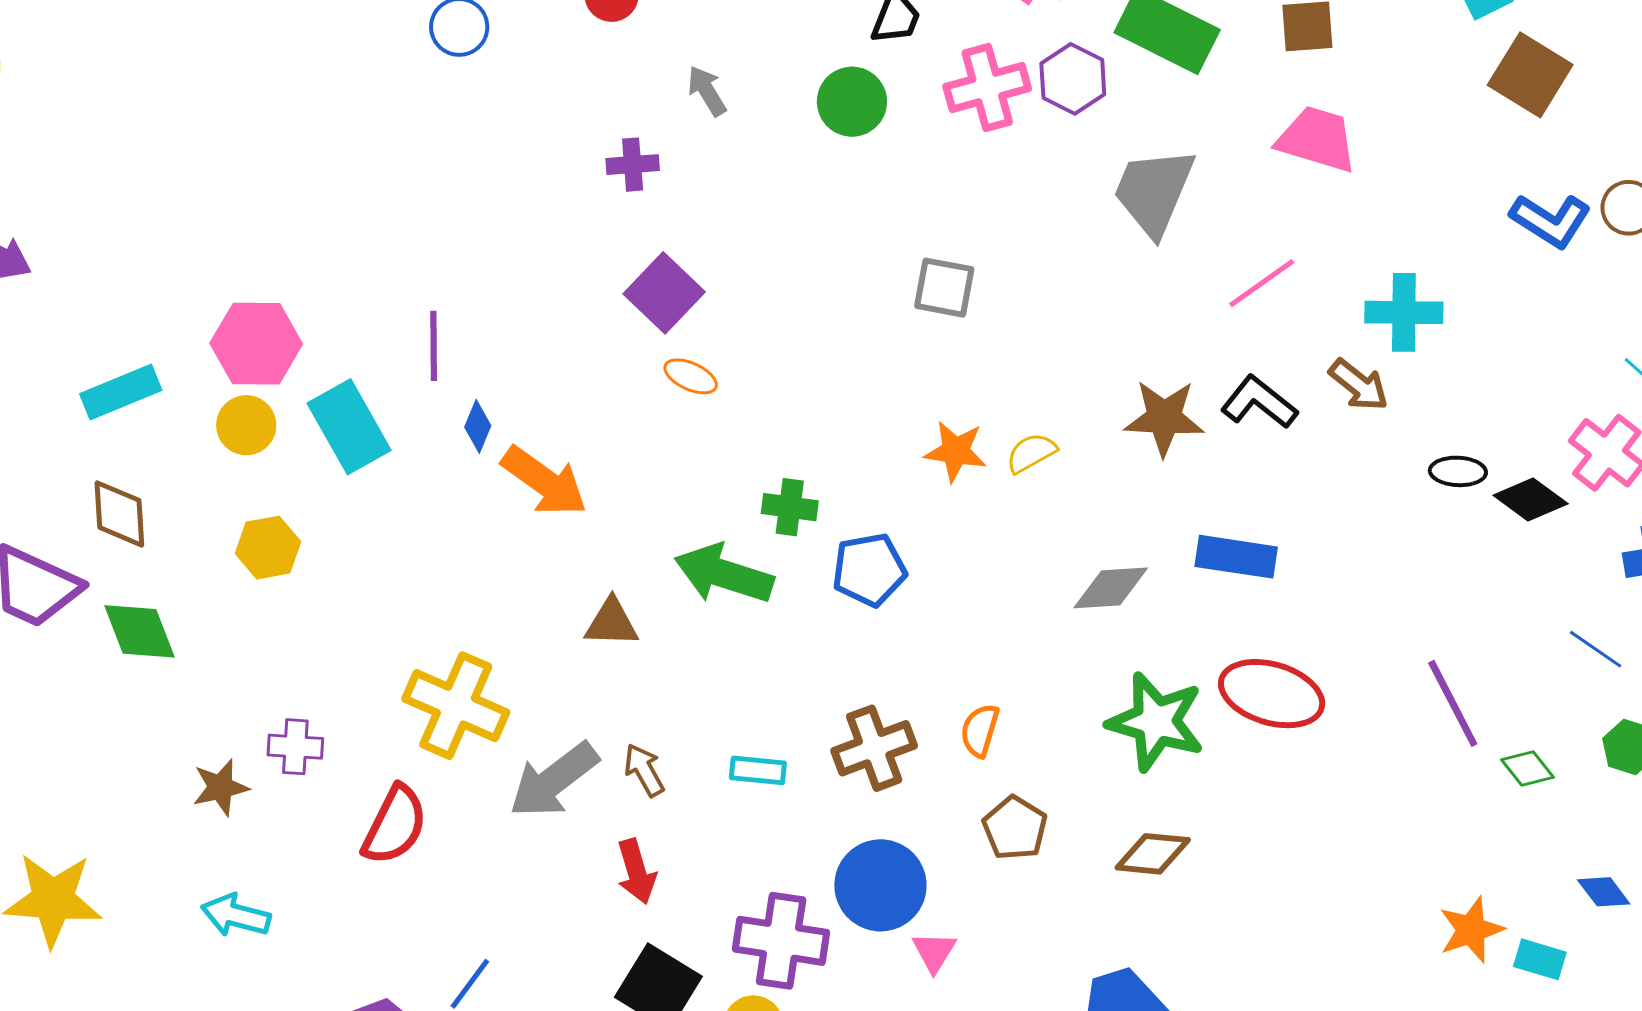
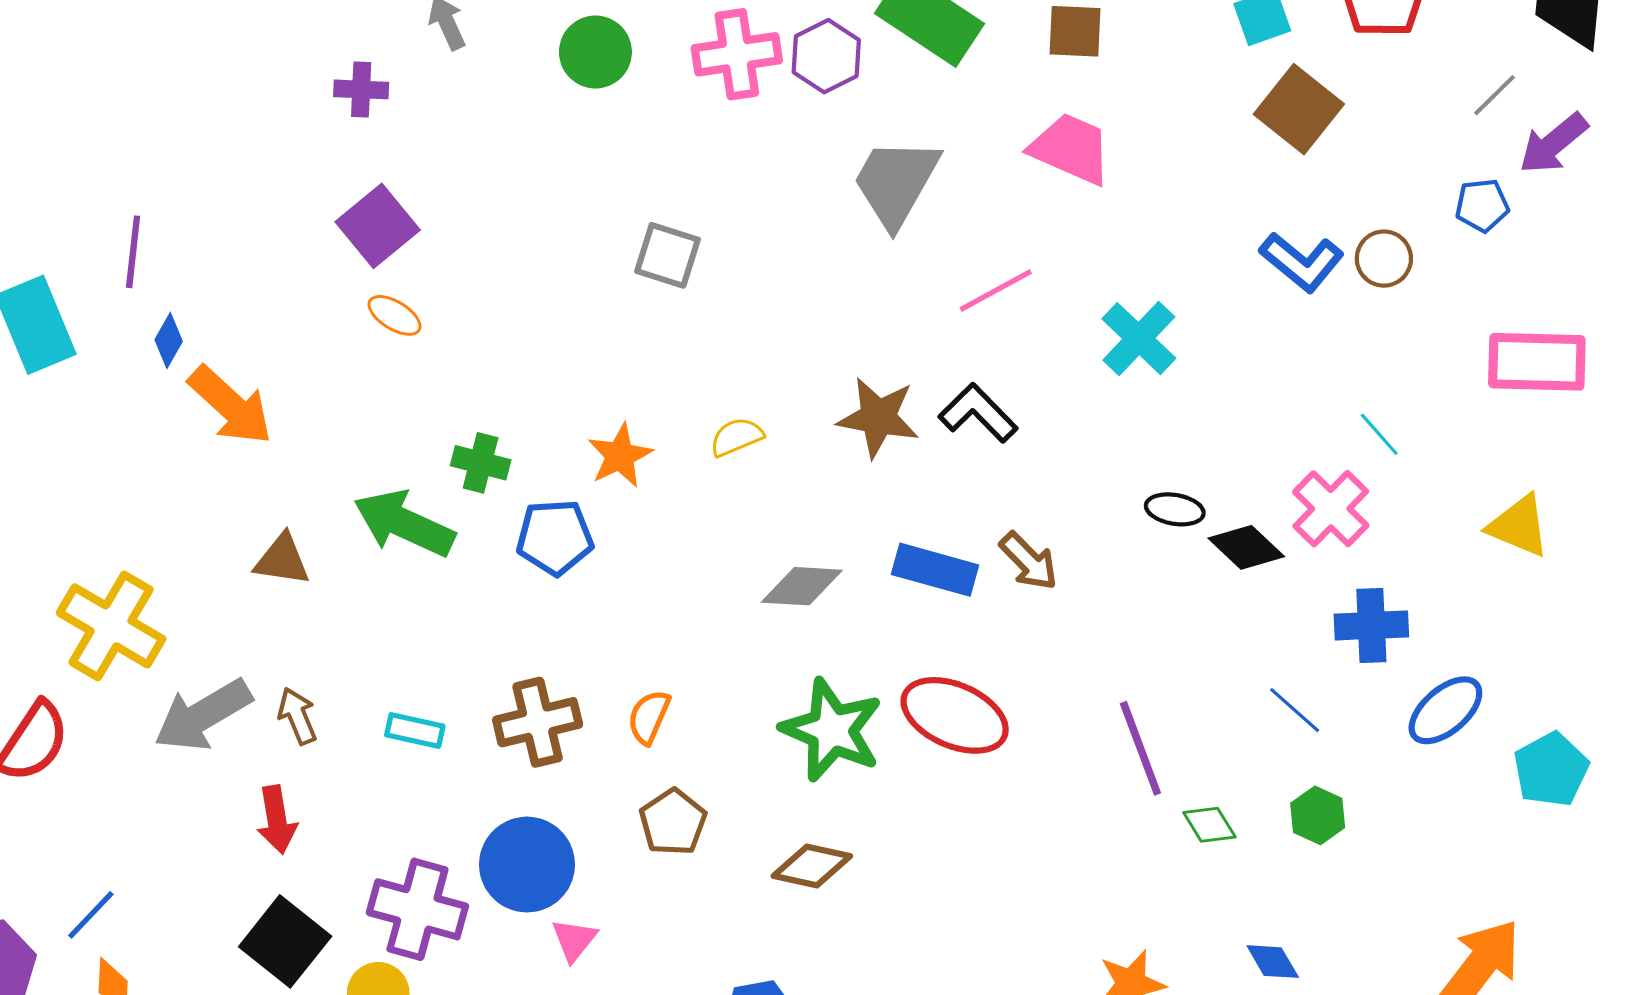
cyan cross: (1404, 312) -> (1139, 339), turned 36
brown arrow: (1359, 385) -> (1029, 561), moved
orange star: (956, 451) -> (620, 456), moved, turned 30

